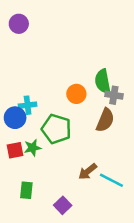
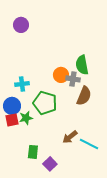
purple circle: (19, 24) -> (21, 25), moved
gray cross: (114, 95) -> (73, 79), moved
blue circle: (15, 118) -> (12, 106), moved
green rectangle: (26, 190) -> (33, 152), moved

